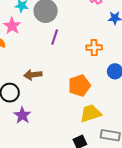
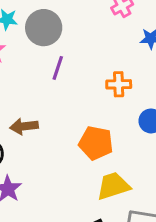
orange pentagon: (79, 86) -> (96, 143), turned 30

